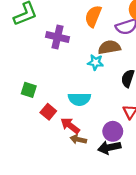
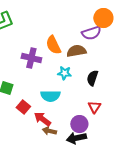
orange semicircle: (93, 16) -> (53, 45), moved, turned -48
purple cross: (58, 37) -> (31, 58), moved
cyan star: (95, 62) -> (64, 73), moved

